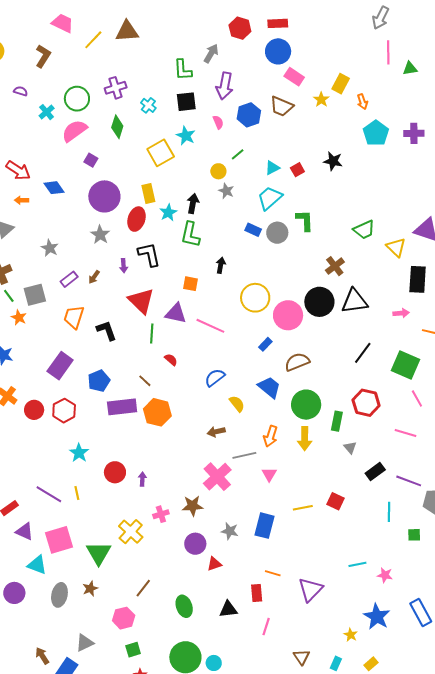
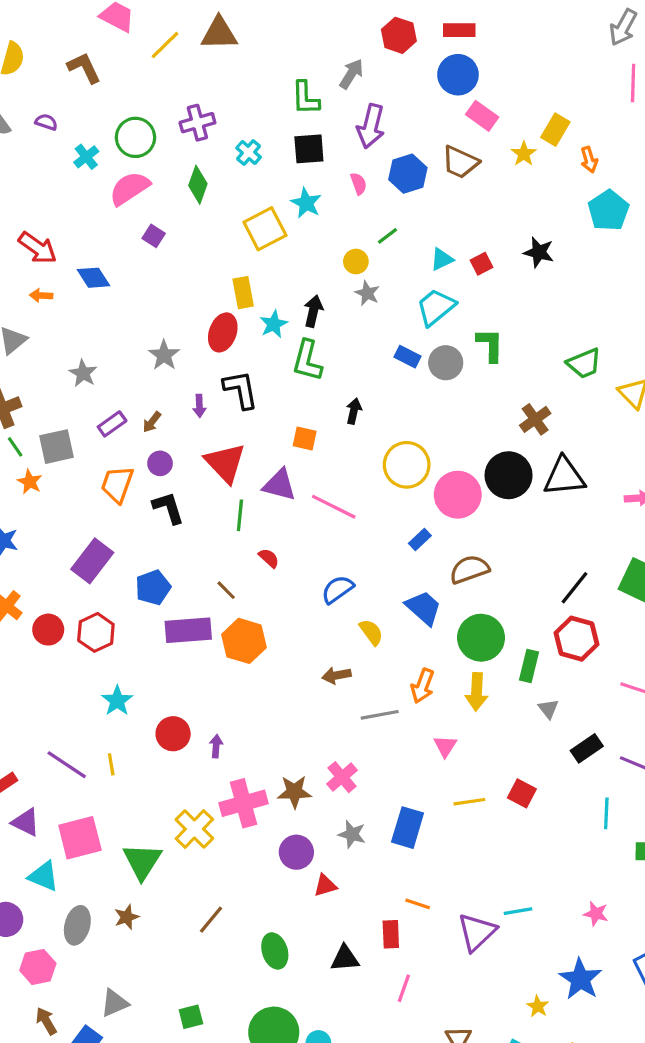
brown L-shape: (43, 56) -> (84, 68), turned -60
purple circle: (104, 196) -> (160, 463), moved, size x0.5
black line: (363, 353) -> (575, 588), moved
pink triangle: (269, 474) -> (445, 746), moved
pink cross: (217, 477) -> (342, 777), moved, size x0.7
pink cross: (161, 514) -> (244, 803), size x1.8
cyan line: (357, 564) -> (518, 911), moved
pink hexagon: (124, 618) -> (38, 967), moved

